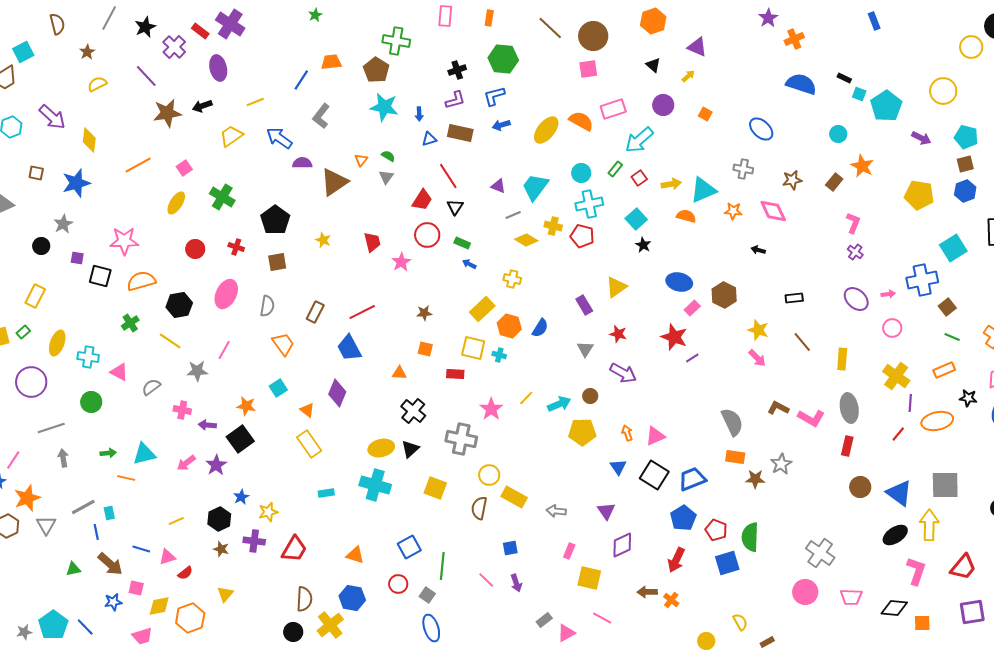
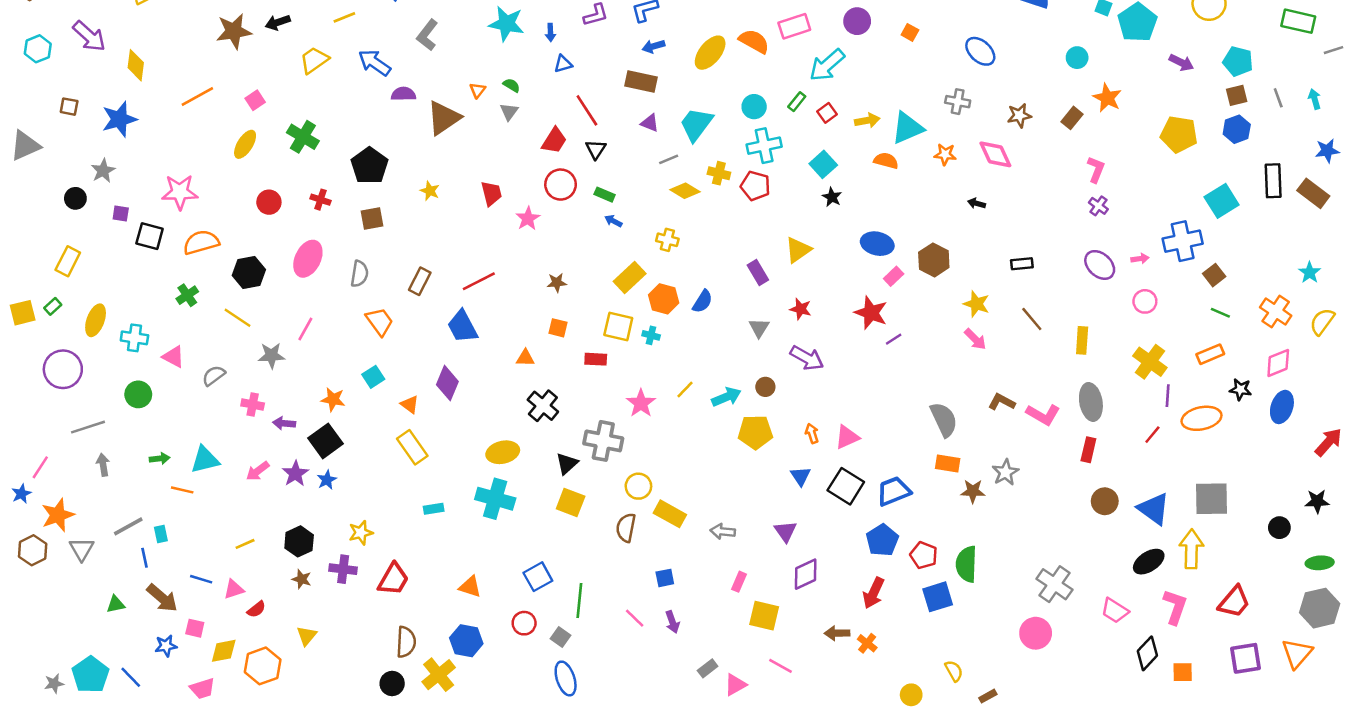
brown rectangle: (460, 133) -> (641, 81), moved
black triangle: (410, 449) -> (567, 464), moved
blue star: (241, 497) -> (327, 480), moved
pink trapezoid: (851, 597) -> (1115, 611), moved, turned 30
black diamond: (894, 608) -> (1147, 653), turned -52

